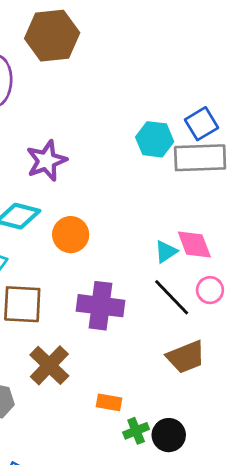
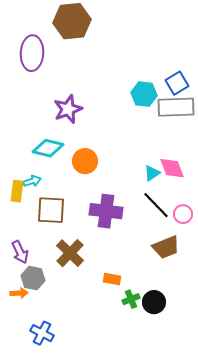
pink circle: (210, 290) -> (183, 214), moved

